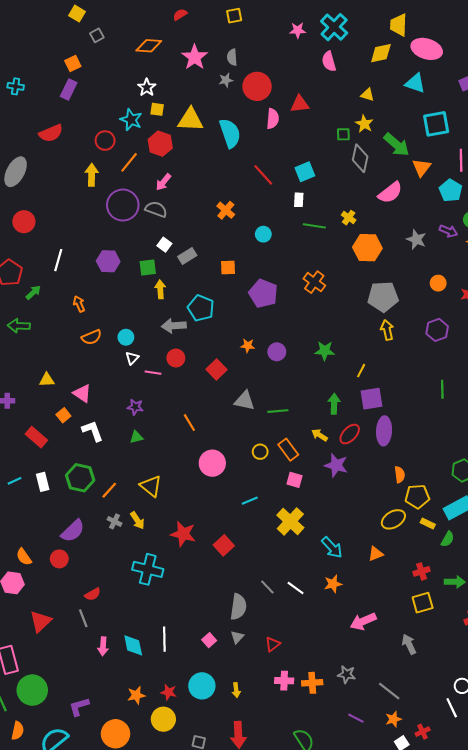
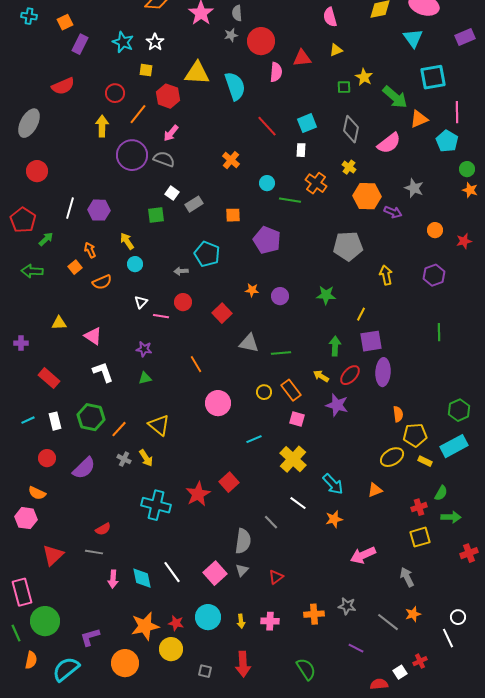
orange square: (73, 63) -> (65, 22), moved
cyan triangle: (415, 83) -> (413, 38), turned 35
cyan cross: (16, 86) -> (29, 16), moved
yellow triangle: (367, 95) -> (336, 50), moved, turned -40
yellow square: (157, 109) -> (146, 70), moved
cyan star: (131, 120) -> (123, 42), moved
gray diamond: (360, 158) -> (351, 129), moved
orange triangle: (421, 168) -> (419, 119), turned 30
green line: (314, 226) -> (290, 200), moved
purple arrow: (449, 231) -> (393, 212), moved
purple hexagon: (108, 261) -> (99, 210), moved
orange cross: (314, 282) -> (316, 183), moved
yellow arrow: (160, 289) -> (127, 241), moved, turned -30
gray pentagon: (383, 297) -> (348, 246), moved
gray arrow: (174, 326) -> (181, 271), size x0.6
cyan circle: (126, 337) -> (135, 264), moved
orange square: (63, 415) -> (75, 267), moved
red star: (183, 534) -> (198, 494), moved, turned 30
green semicircle: (448, 539) -> (441, 493), moved
orange semicircle: (24, 557) -> (37, 493), turned -30
red circle: (59, 559) -> (47, 458), moved
white line: (296, 588) -> (298, 503), moved
gray line: (83, 618) -> (94, 552), turned -60
white line: (164, 639) -> (172, 572), turned -35
pink square: (209, 640) -> (215, 573), size x1.6
pink cross: (284, 681) -> (270, 621), moved
orange star: (136, 695) -> (145, 626), size x1.6
orange star: (393, 719) -> (413, 614), moved

